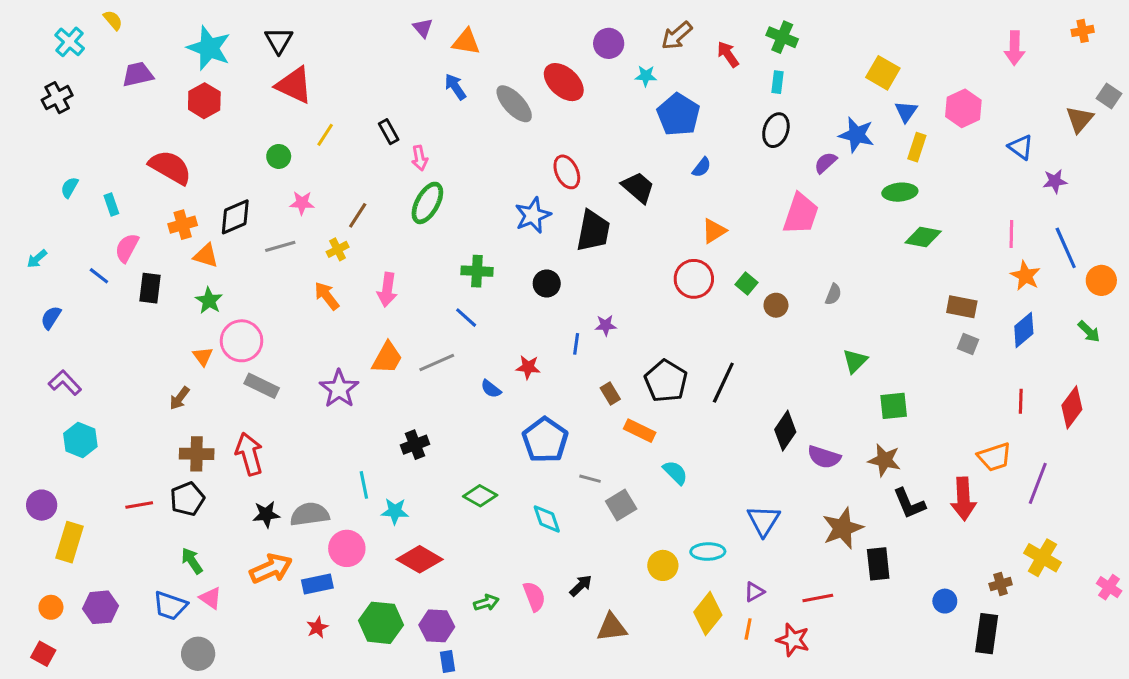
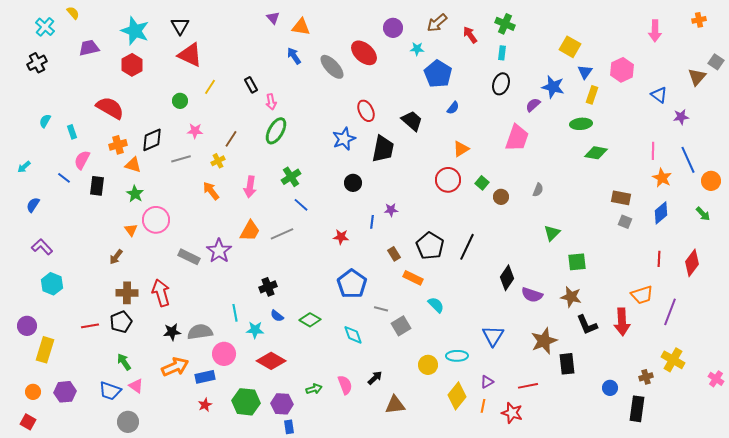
green cross: (477, 271) -> (291, 177), moved, turned -36
gray rectangle: (262, 386) -> (189, 257), moved
blue semicircle: (491, 389) -> (277, 316), moved

